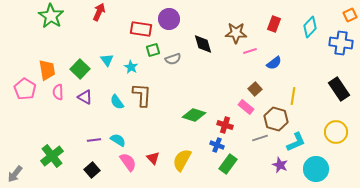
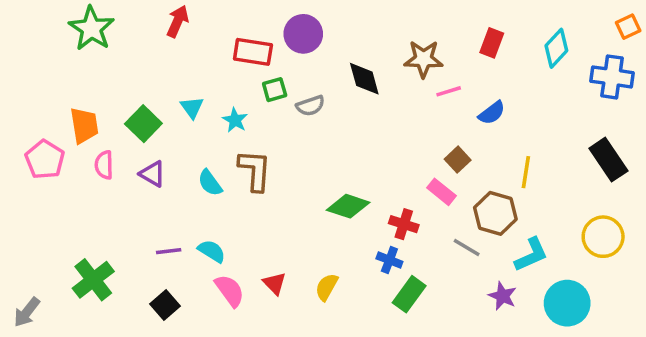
gray line: (260, 138) -> (467, 247), turned 49
yellow semicircle: (182, 160) -> (327, 287), size x0.7

